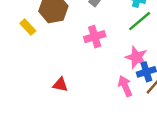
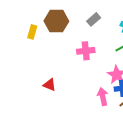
yellow rectangle: (28, 27) -> (32, 32), turned 48

